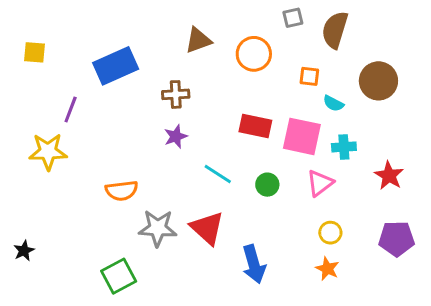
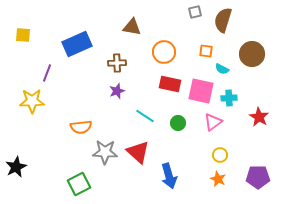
brown triangle: (198, 40) -> (132, 27), turned 30
orange circle: (254, 54) -> (164, 52), moved
purple pentagon: (397, 239) -> (258, 177), moved
black star: (24, 251) -> (16, 167), size x1.5

